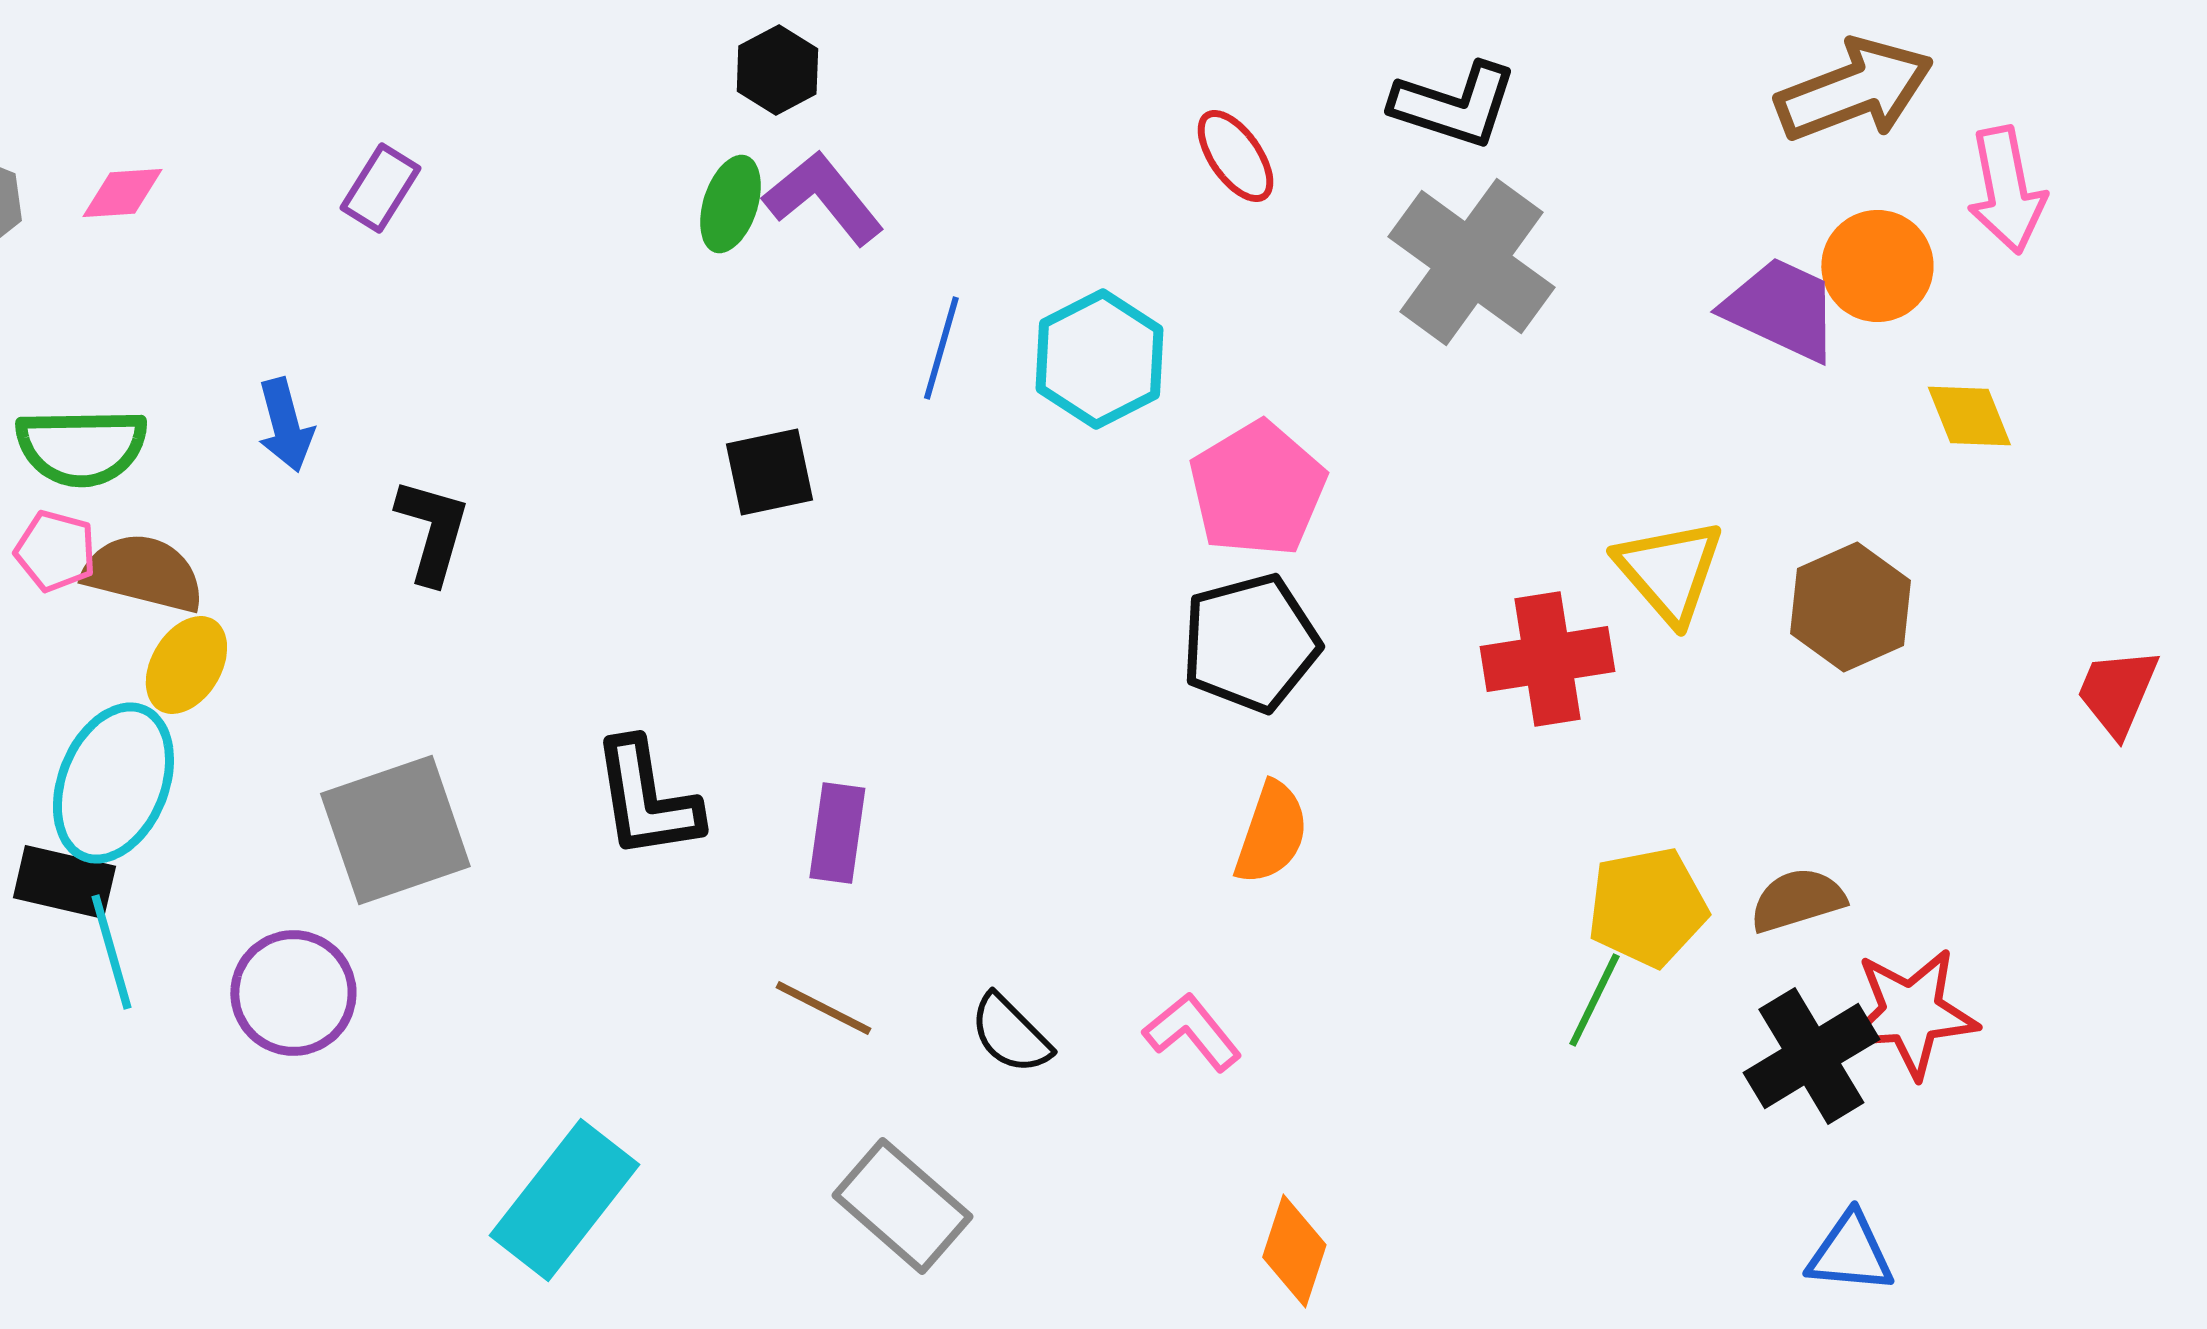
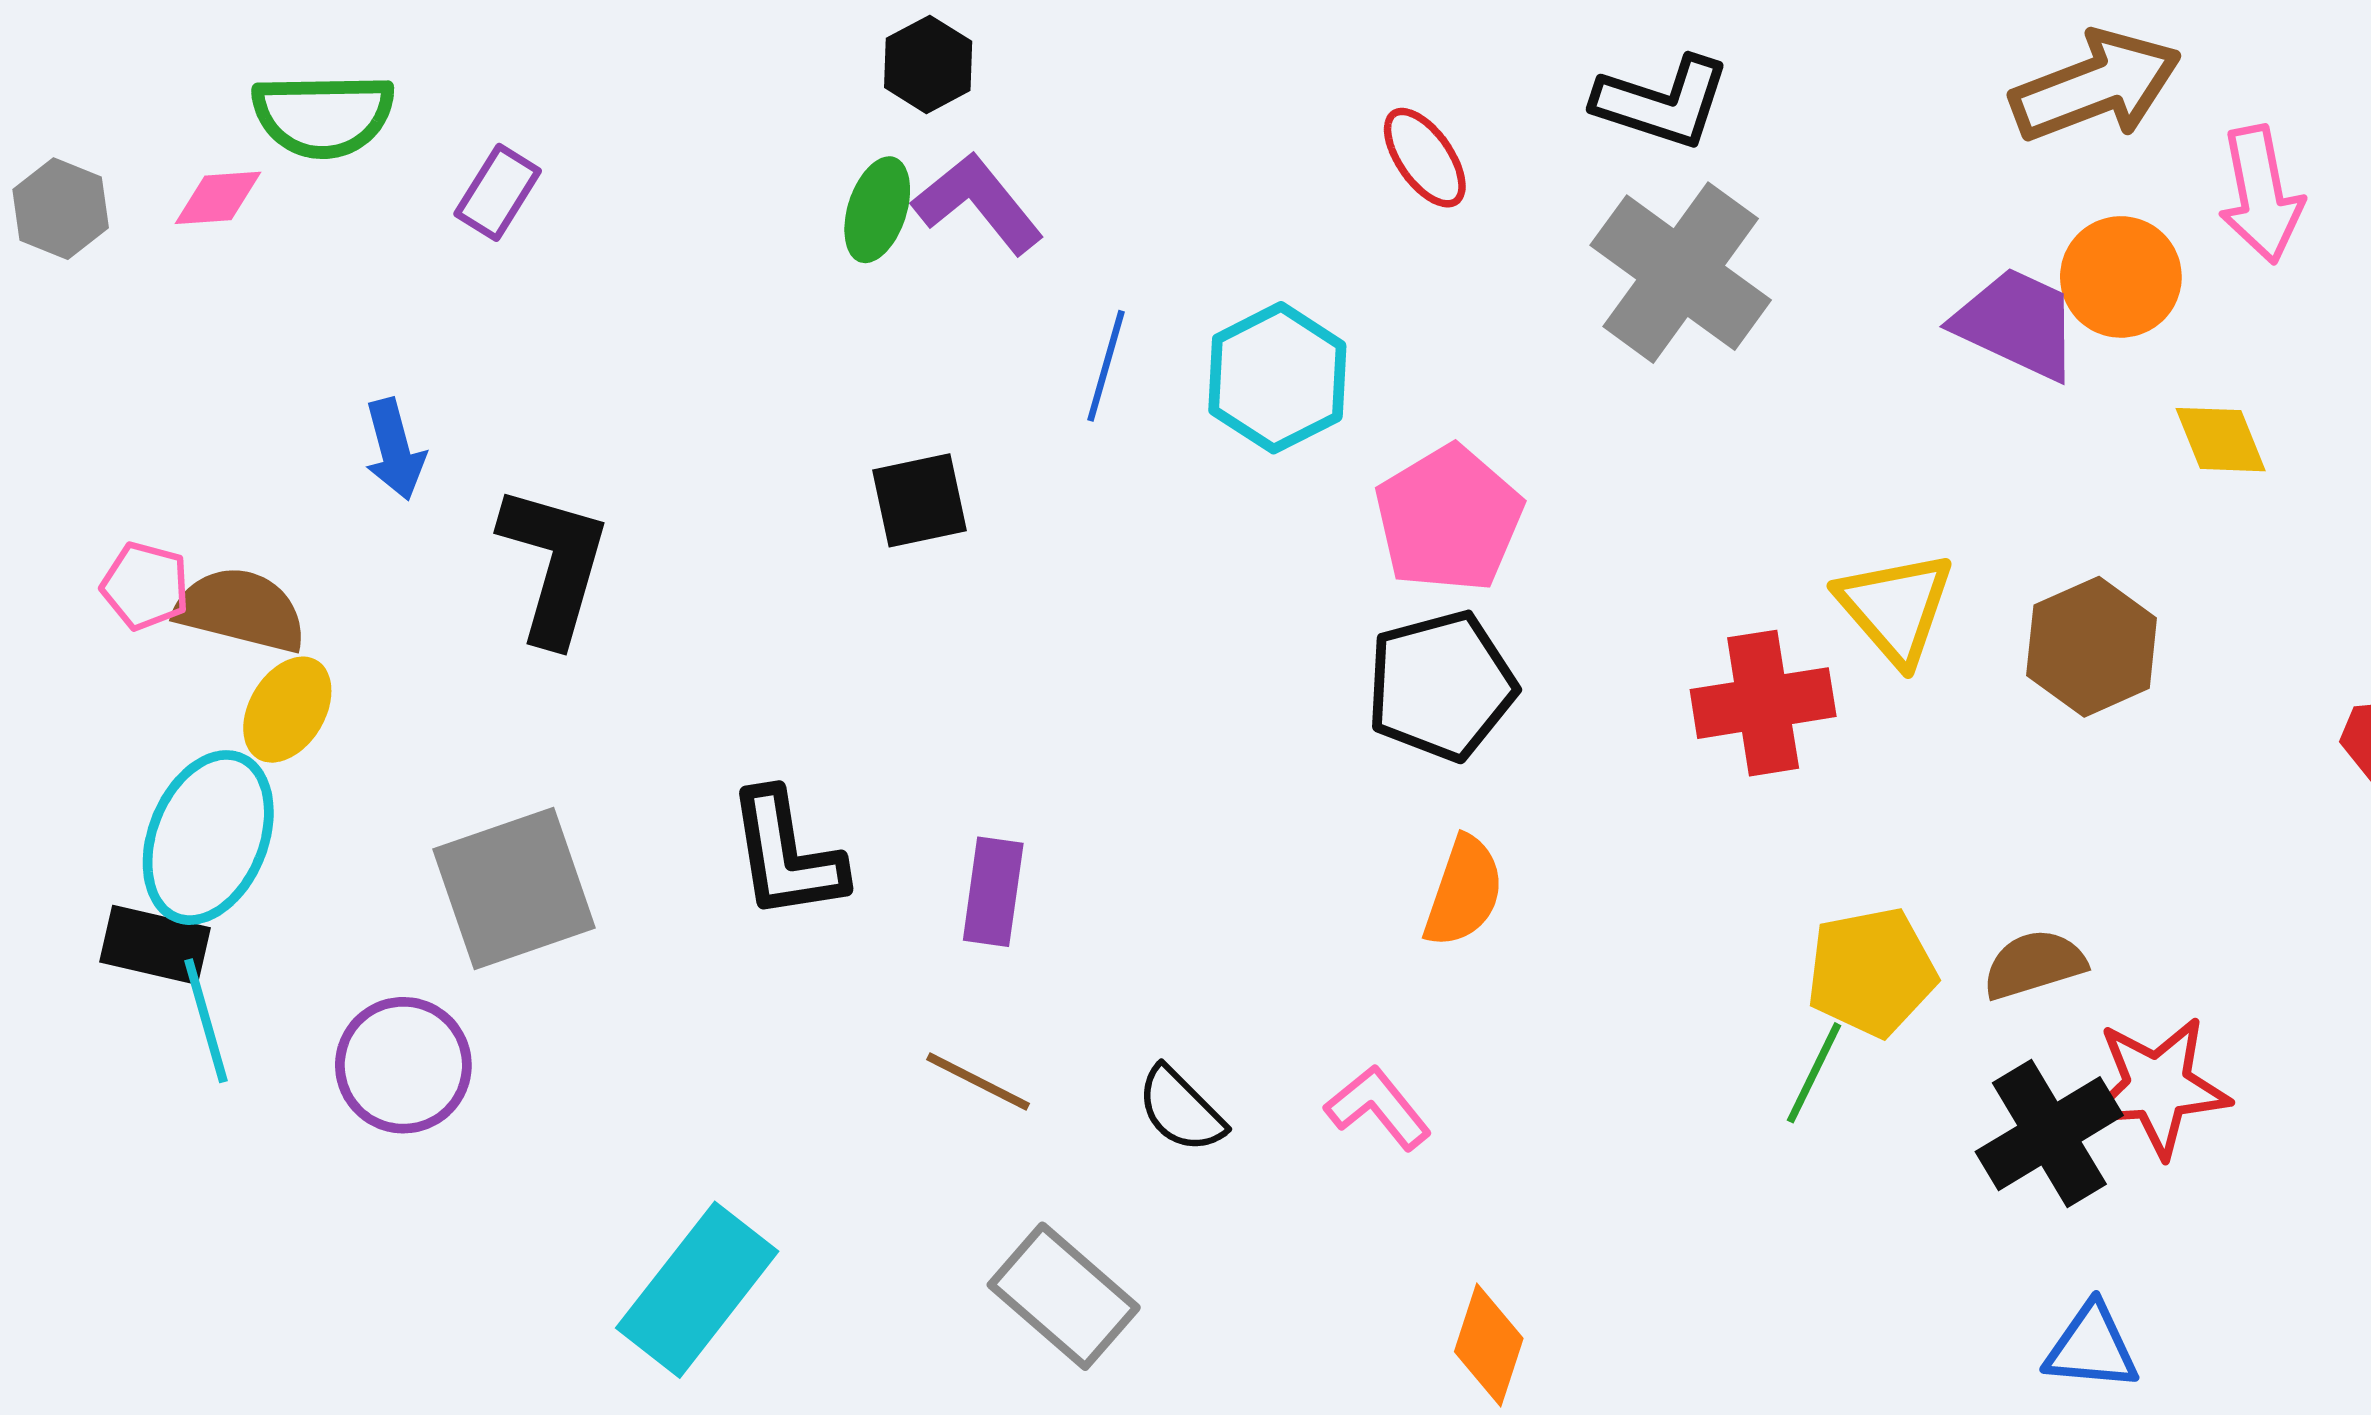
green semicircle: (81, 447) -> (323, 115), moved
black L-shape: (432, 531) -> (554, 564), size x1.4

